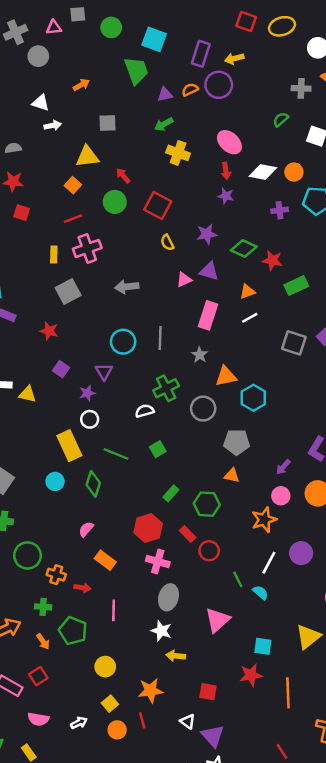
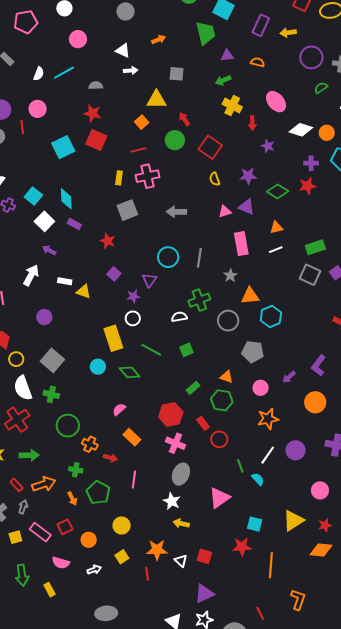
purple circle: (219, 85) -> (311, 57), moved
orange semicircle: (190, 90) -> (257, 62), moved, turned 32
red arrow: (226, 171) -> (252, 123), moved
red square: (22, 213) -> (96, 140), size x1.5
red star: (272, 260) -> (307, 186), moved, turned -30
green rectangle: (296, 286) -> (315, 247), moved
pink rectangle: (208, 315) -> (241, 244), turned -35
orange triangle: (232, 475) -> (227, 377), moved
green diamond: (93, 484) -> (129, 372), turned -65
pink circle: (281, 496) -> (261, 388), moved
white triangle: (188, 722) -> (181, 561), moved
orange circle: (117, 730) -> (89, 540), moved
purple triangle: (213, 736) -> (204, 594), turned 40

